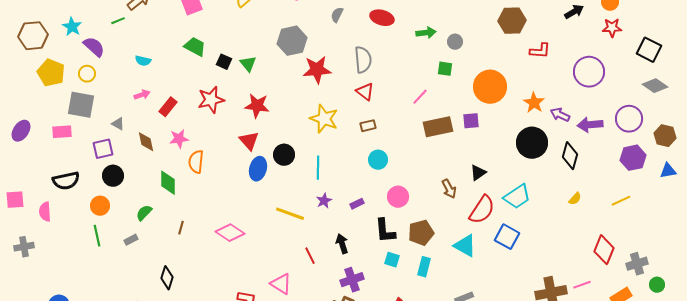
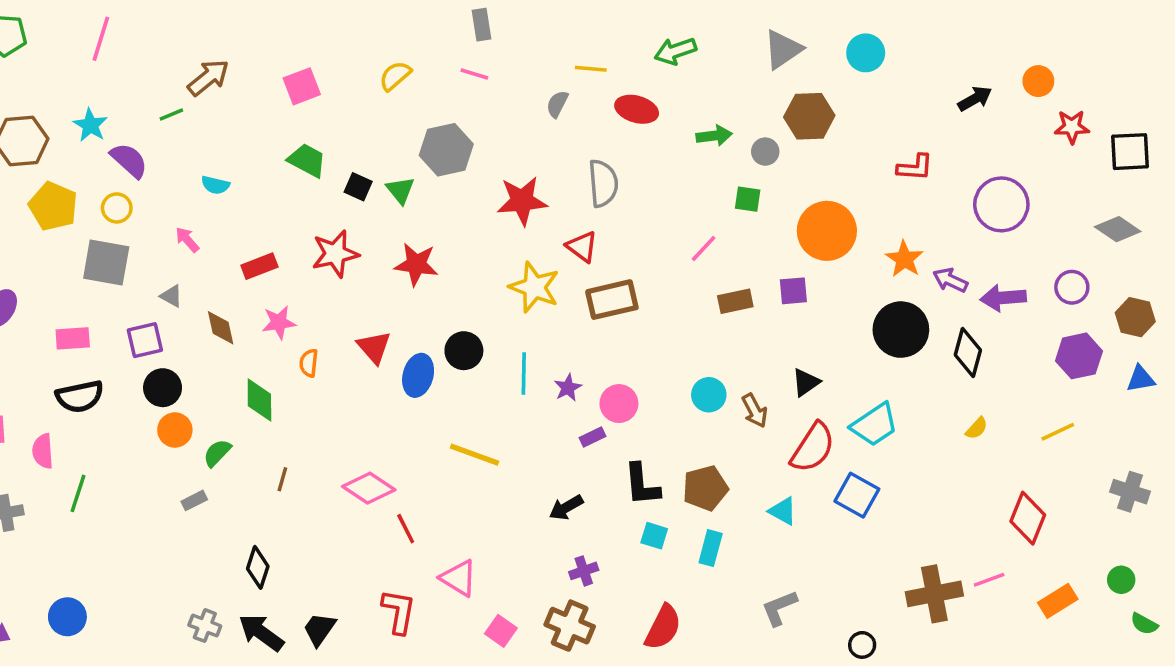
brown hexagon: (512, 21) -> (809, 116), moved
red star: (612, 28) -> (1072, 127), moved
gray hexagon: (292, 41) -> (446, 150), moved
black square: (649, 50) -> (1130, 152), moved, turned -30
red triangle: (365, 92) -> (582, 247), moved
pink arrow: (142, 95) -> (187, 240), moved, turned -112
red rectangle: (168, 107) -> (259, 266), turned 30
purple circle: (629, 119) -> (1072, 287), size x0.7
brown rectangle: (368, 126) -> (612, 300), size x1.8
brown rectangle: (438, 127) -> (735, 301), size x0.7
pink rectangle: (62, 132) -> (73, 338), moved
red triangle: (249, 141) -> (374, 347), moved
cyan circle: (378, 160) -> (709, 395), moved
orange semicircle: (196, 162) -> (309, 363), size x0.7
pink circle: (398, 197) -> (619, 404), moved
purple star: (324, 201) -> (568, 388), moved
orange circle: (100, 206) -> (175, 430), moved
green line: (97, 236) -> (78, 493), moved, turned 30
black arrow: (342, 244) -> (566, 508), turned -102
cyan triangle: (465, 246) -> (783, 511), size x0.7
red line: (310, 256) -> (406, 529), moved
gray cross: (637, 264) -> (1130, 492), moved, turned 35
purple cross: (352, 280) -> (584, 571), size x0.7

